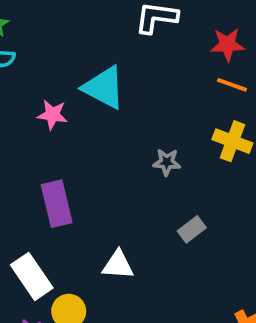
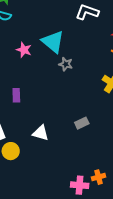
gray star: (167, 162) -> (66, 64), moved
purple rectangle: (57, 204) -> (16, 95), size x0.6

